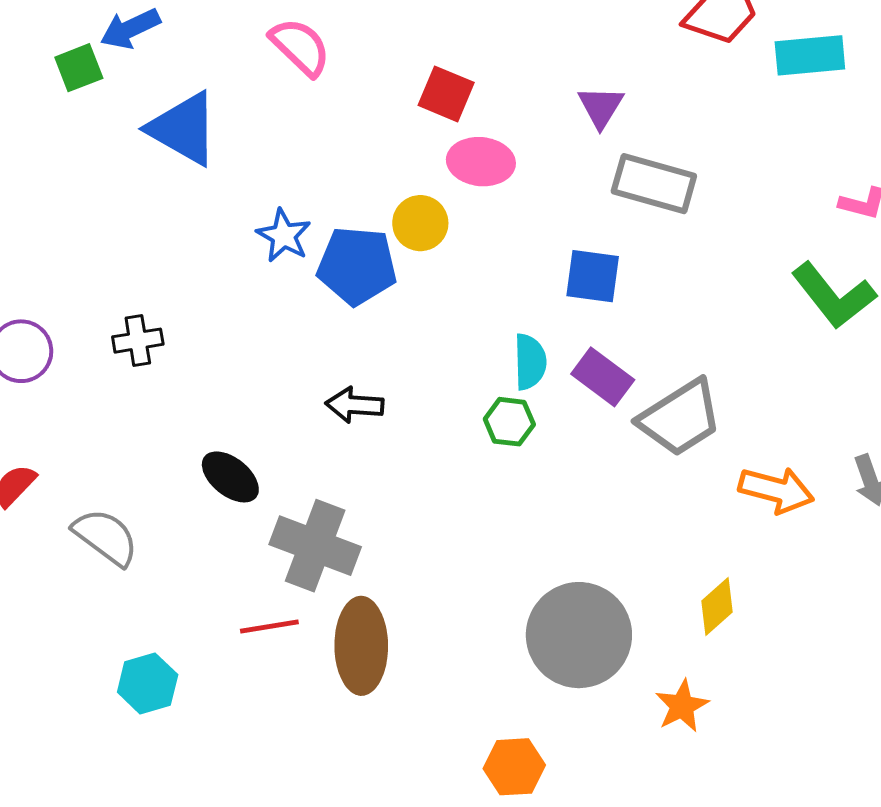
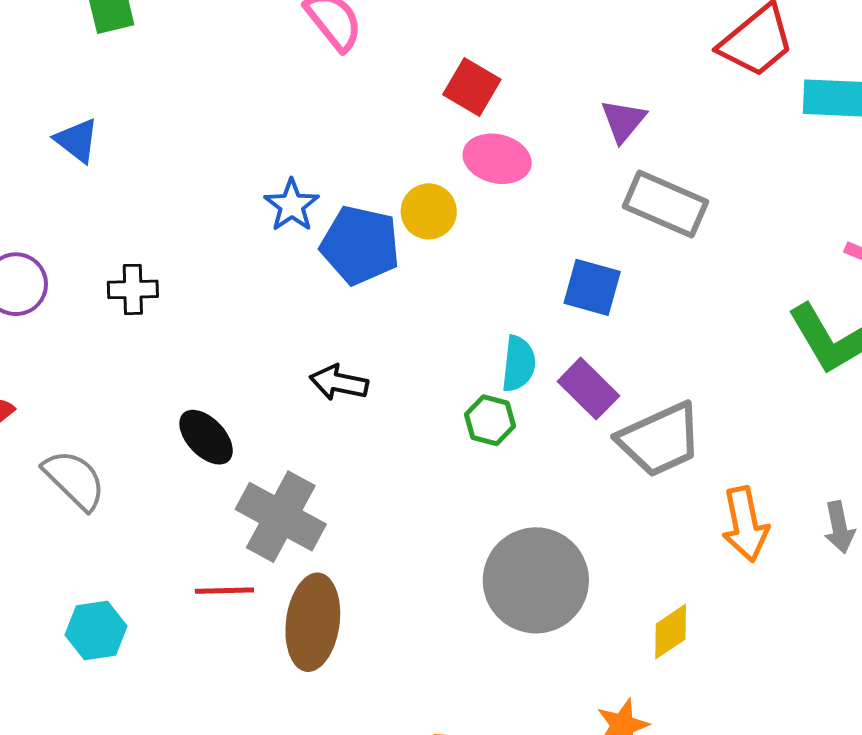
blue triangle: (183, 129) -> (77, 140), moved, size x0.6
orange arrow: (776, 490) -> (745, 524), turned 56
gray circle: (579, 635) -> (536, 580), moved

